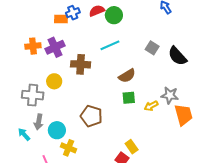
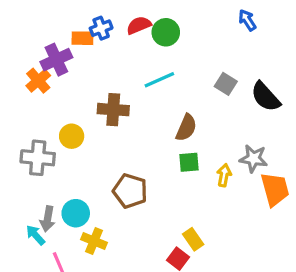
orange cross: (33, 46) -> (38, 81), turned -35
purple cross: (55, 47) -> (56, 60), moved
brown semicircle: (127, 76) -> (186, 128), turned -36
yellow arrow: (151, 106) -> (224, 175), turned 128
gray arrow: (39, 122) -> (48, 219), moved
cyan arrow: (24, 134) -> (36, 235), moved

